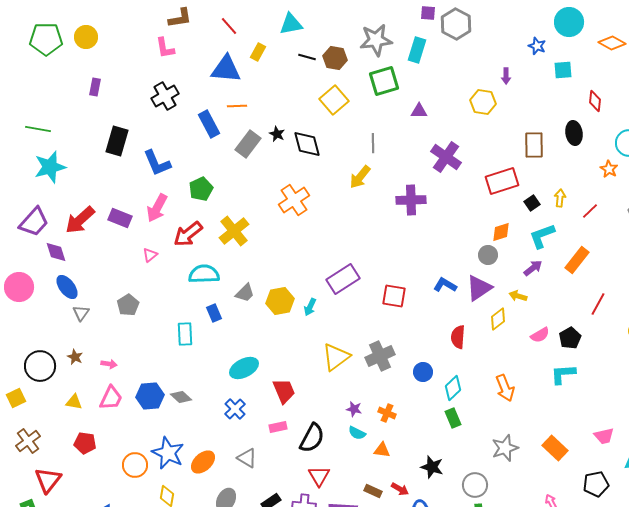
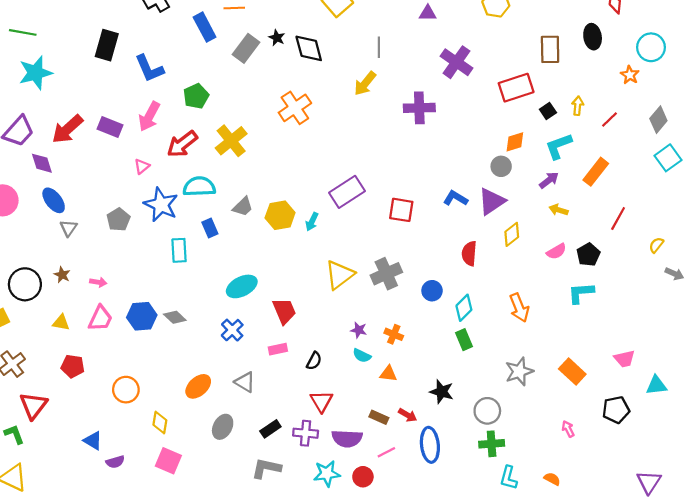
yellow arrow: (518, 296) -> (559, 210), moved
black semicircle: (312, 438) -> (314, 361), size x0.6
blue star: (168, 453) -> (161, 205), moved

